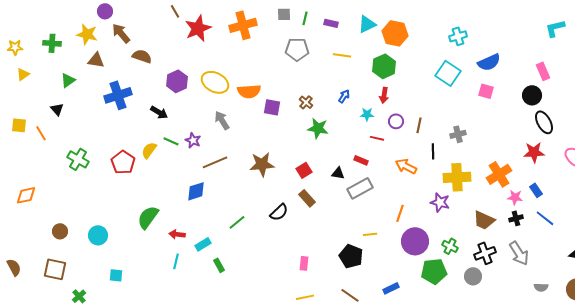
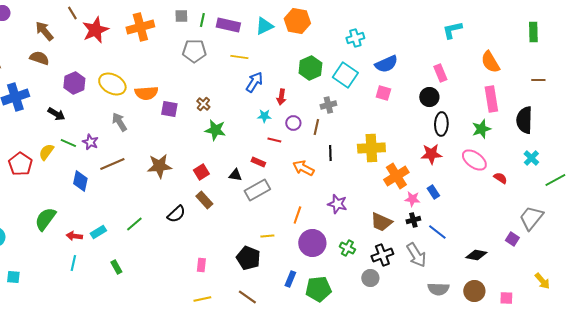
purple rectangle: (331, 23) -> (228, 25), size x1.6
brown arrow: (121, 33) -> (44, 31), moved
orange hexagon: (395, 33) -> (297, 21), moved
green hexagon: (384, 66) -> (310, 68), moved
blue arrow: (344, 96) -> (254, 82), moved, size x1.5
black ellipse: (544, 122) -> (441, 124), turned 30
gray cross: (458, 134) -> (328, 105), moved
yellow cross: (457, 177) -> (371, 148), moved
blue diamond: (196, 191) -> (80, 181), moved, turned -60
blue line: (545, 218) -> (437, 232), moved
cyan rectangle: (203, 244) -> (98, 232), moved
green pentagon: (434, 271) -> (318, 289), moved
gray semicircle: (541, 287) -> (438, 289), size x1.5
blue rectangle: (391, 288) -> (290, 279), moved, turned -42

